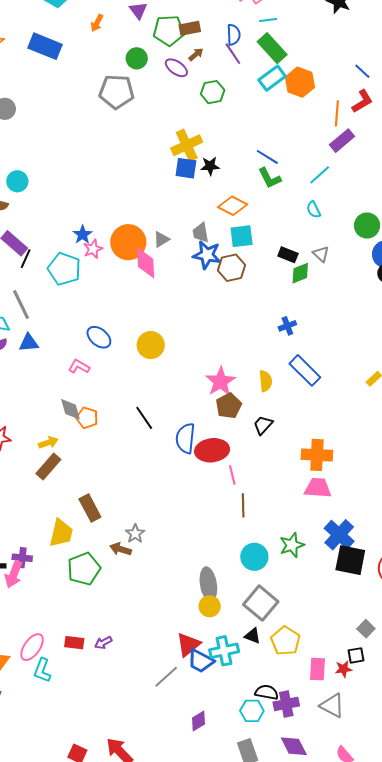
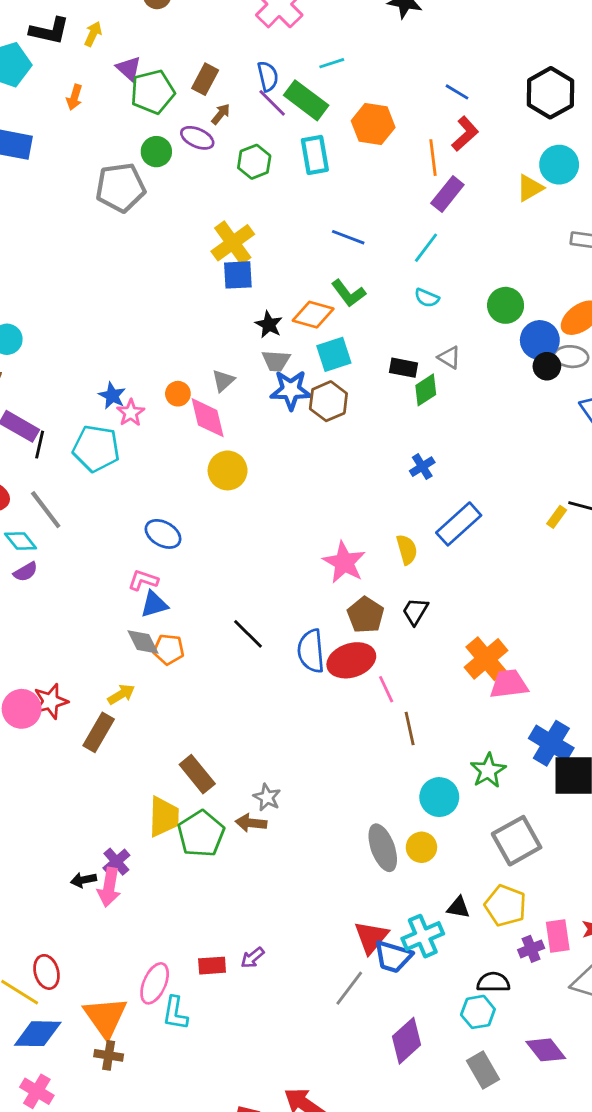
cyan line: (268, 20) -> (332, 63), moved
brown rectangle: (190, 28) -> (205, 79), turned -40
green pentagon: (169, 30) -> (153, 92), moved
green rectangle: (272, 48) -> (306, 100), moved
green circle: (137, 58) -> (156, 152), moved
cyan rectangle: (272, 78) -> (315, 155), moved, turned -52
black star: (210, 166) -> (269, 325), moved, turned -30
green L-shape: (270, 178) -> (348, 293), moved
cyan semicircle: (314, 210) -> (427, 298), turned -30
gray trapezoid: (201, 233) -> (276, 361), turned -65
orange circle: (128, 242) -> (178, 394), size x0.5
blue triangle: (29, 343) -> (154, 604), moved
yellow circle: (151, 345) -> (228, 470), moved
blue rectangle: (305, 370) -> (459, 524), turned -76
brown pentagon: (229, 406) -> (366, 615), moved
orange cross: (317, 455) -> (486, 659), moved, turned -32
brown rectangle: (48, 467) -> (99, 732), moved
purple cross: (22, 558) -> (116, 862), turned -36
green pentagon: (84, 569) -> (201, 834), moved
gray square: (261, 603) -> (517, 841), moved, turned 32
yellow circle: (210, 606) -> (421, 847), moved
purple cross: (286, 704) -> (531, 949), moved, size x0.7
purple diamond: (199, 721) -> (406, 1041), size x1.5

